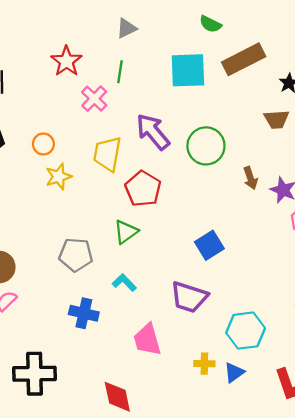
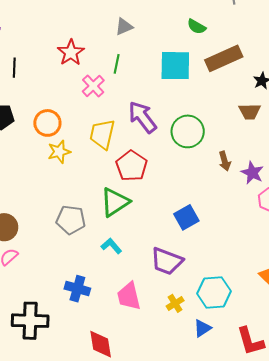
orange circle: (43, 144) -> (47, 123), size x1.4
green triangle: (126, 232) -> (115, 202), size x1.4
blue cross: (84, 313) -> (77, 289), moved
yellow cross: (204, 364) -> (175, 303), moved, turned -36

